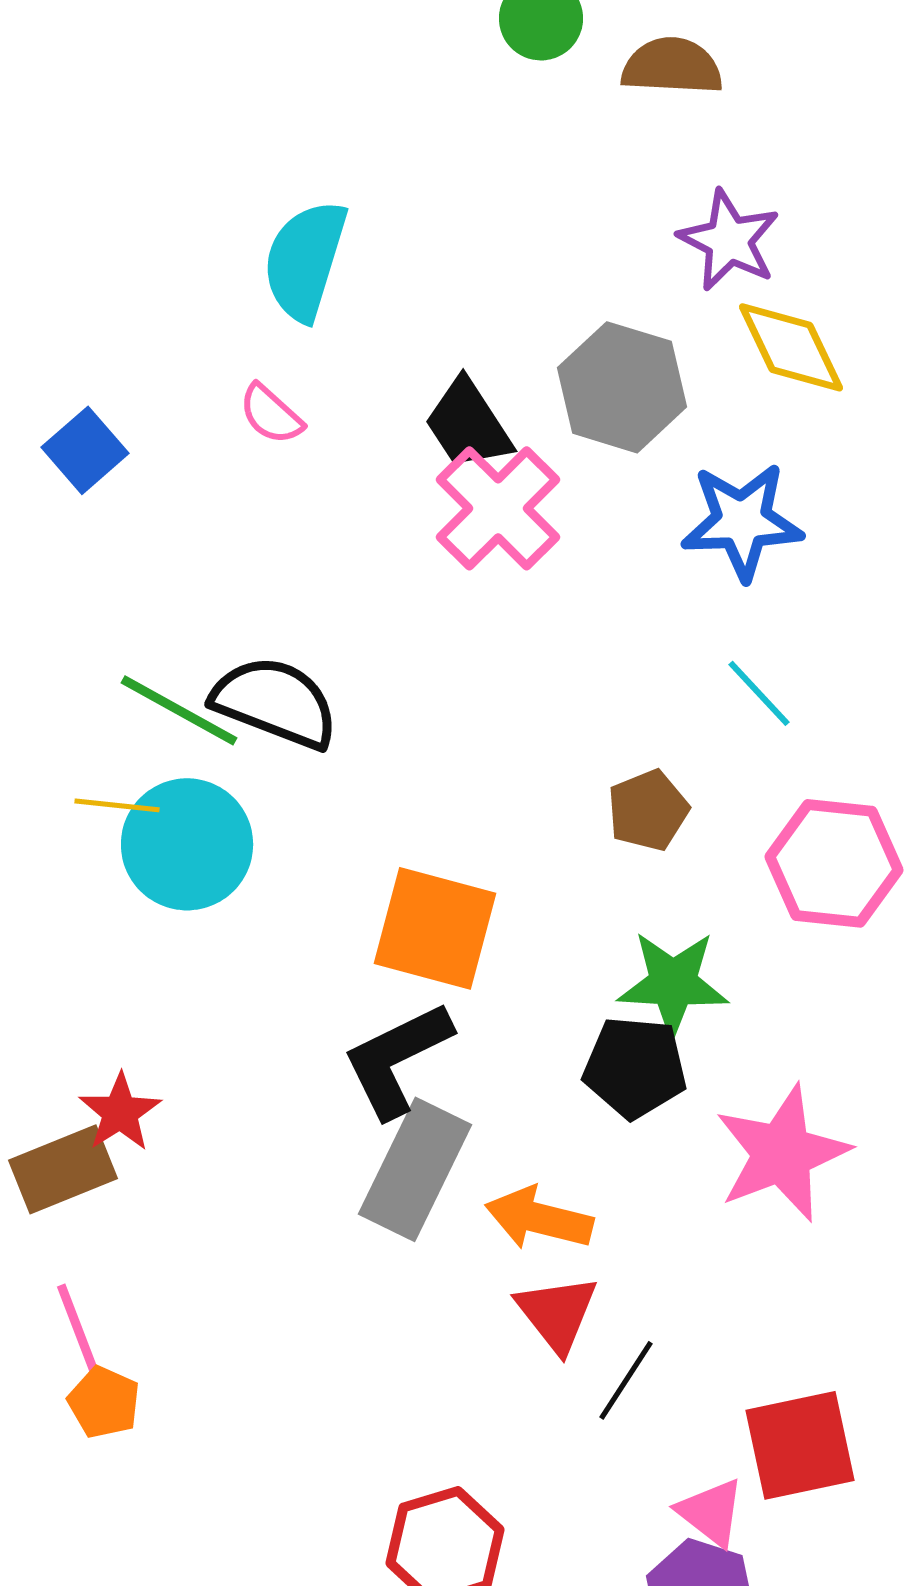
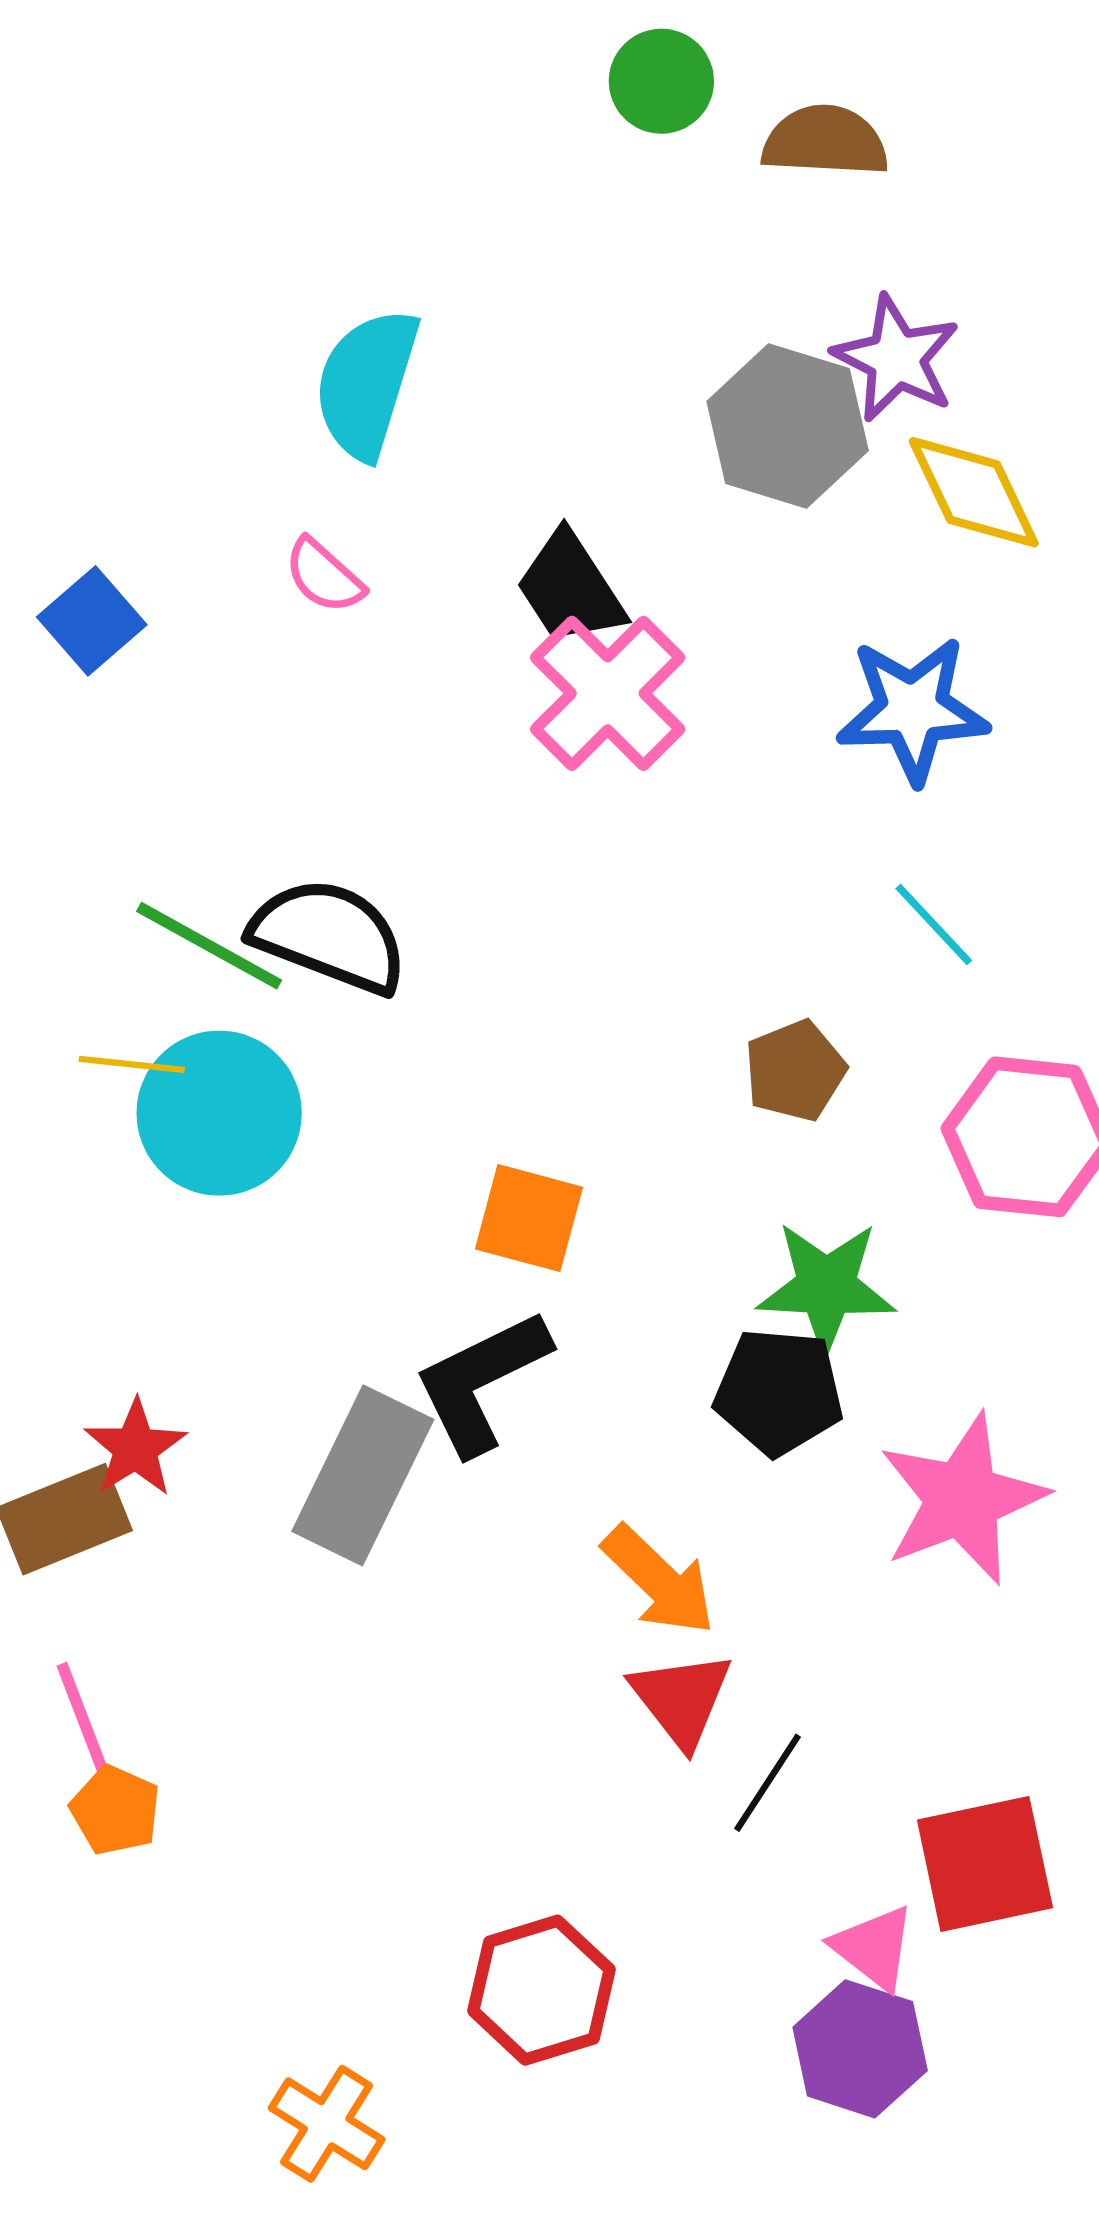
gray hexagon: (622, 387) -> (788, 426), moved
orange square: (435, 928) -> (529, 1218), size x0.7
gray rectangle: (415, 1169) -> (363, 1475), moved
orange arrow: (539, 1218) -> (659, 1580), turned -150

